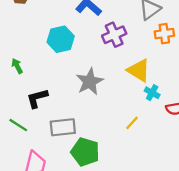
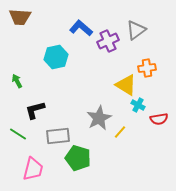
orange cross: (164, 34) -> (147, 68), moved
purple cross: (114, 35) -> (108, 41), moved
gray star: (90, 82) -> (99, 118), moved

